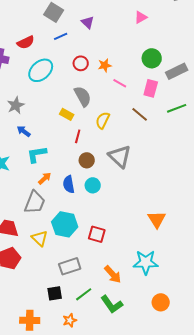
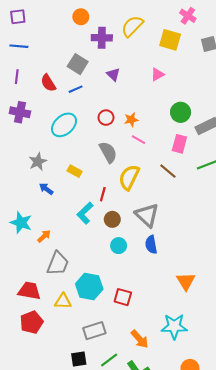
pink triangle: (141, 17) -> (157, 75), moved
blue line: (61, 36) -> (76, 89), moved
red semicircle: (26, 42) -> (48, 83), moved, turned 84
pink line: (120, 83) -> (139, 140), moved
yellow rectangle: (67, 114) -> (75, 171), moved
yellow semicircle: (103, 120) -> (129, 177), size x1.4
cyan L-shape: (37, 154) -> (85, 213), moved, turned -35
orange arrow: (45, 178) -> (44, 236), moved
blue semicircle: (69, 184) -> (151, 245), moved
yellow triangle: (40, 238) -> (63, 301), turned -42

